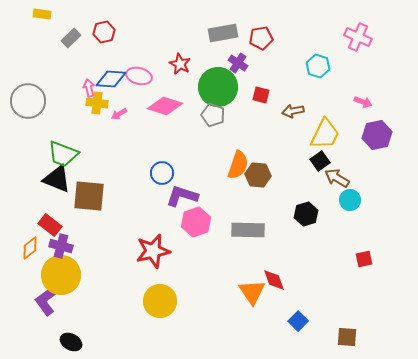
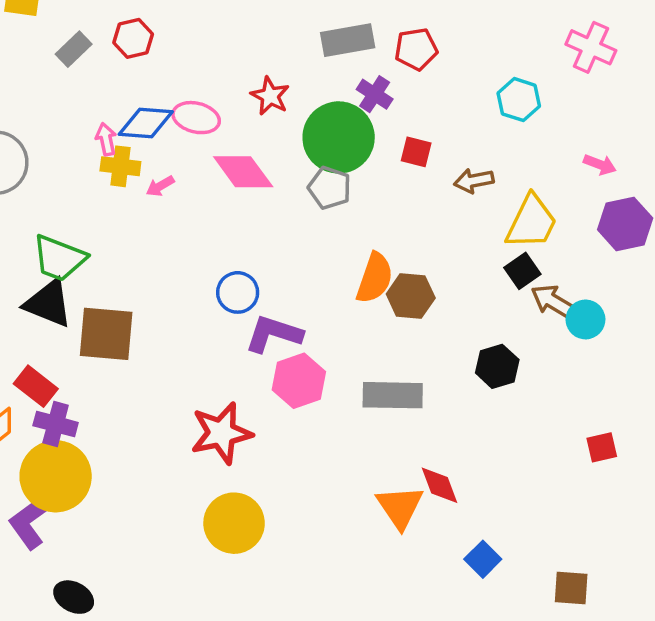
pink diamond: (165, 106) -> (243, 172), turned 36
cyan circle: (350, 200) -> (585, 319), moved

